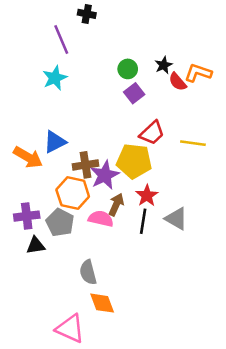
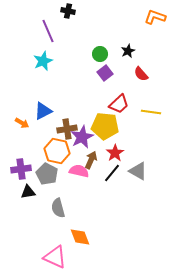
orange L-shape: (198, 73) -> (155, 17), moved
red semicircle: (178, 82) -> (141, 74), moved
orange arrow: (28, 157) -> (22, 123), size x0.6
black line: (143, 221) -> (112, 173), turned 30
gray semicircle: (88, 272) -> (58, 208), moved

